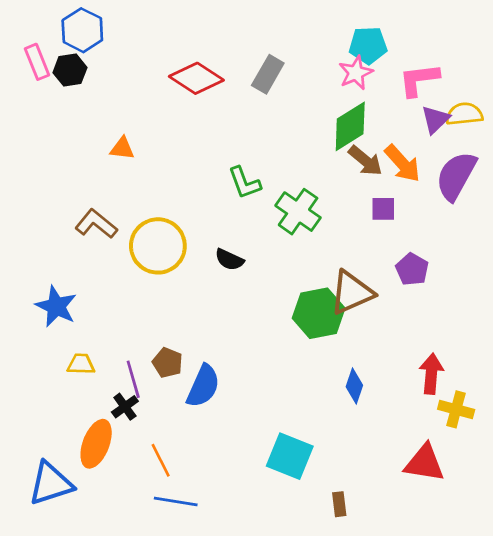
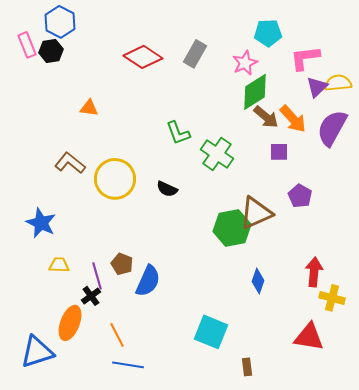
pink star: (356, 73) -> (245, 63), moved

